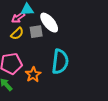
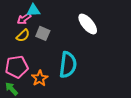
white ellipse: (49, 23) -> (88, 24), moved
gray square: (36, 32) -> (43, 33), turned 32

